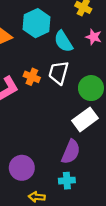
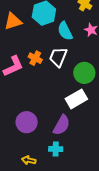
purple circle: (22, 168) -> (27, 122), moved

